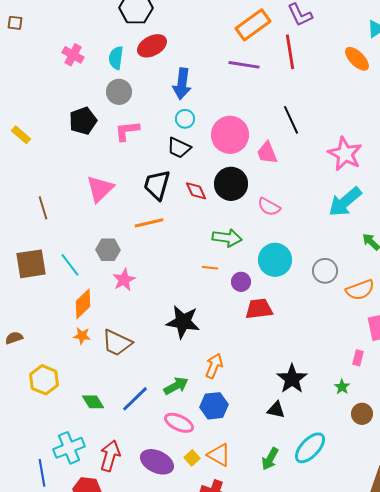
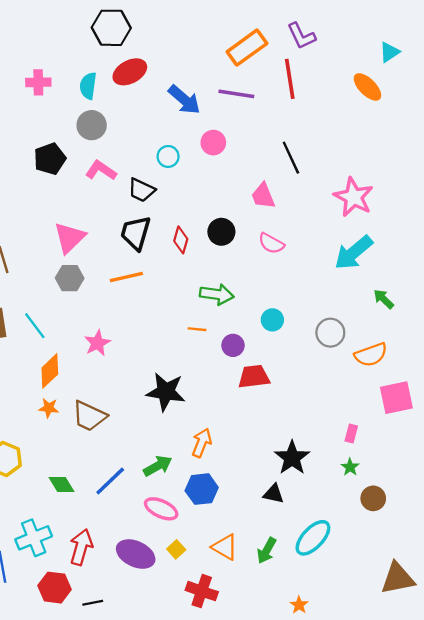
pink cross: (73, 55) -> (38, 82), turned -30
blue arrow: (182, 84) -> (184, 100), moved, turned -56
pink L-shape: (127, 131) -> (101, 170), turned 40
pink circle: (230, 135) -> (213, 143), moved, size x0.6
black trapezoid: (179, 148) -> (141, 190), moved
black circle: (231, 184) -> (221, 232), size x0.7
red diamond: (196, 191) -> (181, 240), turned 40
pink semicircle: (269, 207) -> (271, 243), moved
gray hexagon: (108, 250) -> (70, 278), moved
cyan circle: (275, 260) -> (272, 320), size x0.6
pink rectangle: (358, 358) -> (351, 433), moved
orange triangle: (219, 455) -> (225, 547), moved

